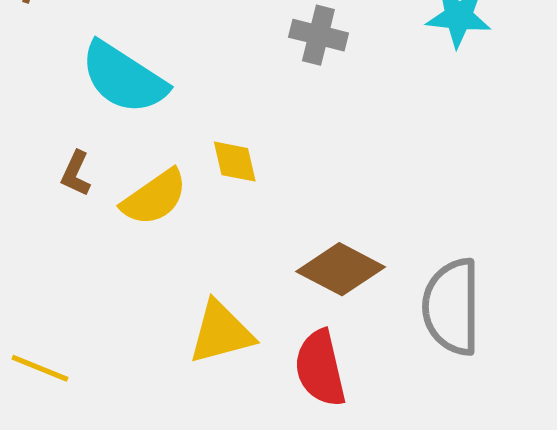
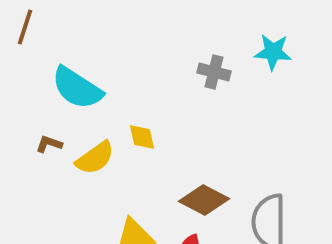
gray cross: (318, 35) -> (214, 72), moved
brown L-shape: (76, 173) -> (49, 144), turned 84

